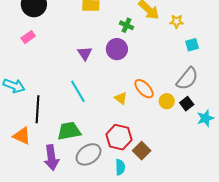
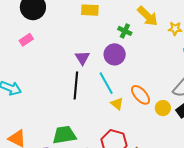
cyan line: (78, 91) -> (106, 83), moved
black line: (38, 109) -> (76, 85), moved

